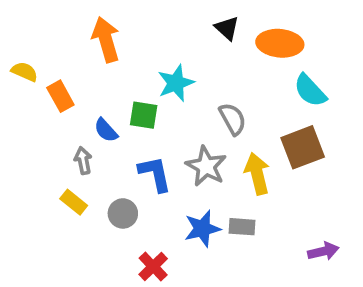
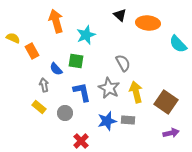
cyan star: (176, 83) -> (86, 35), moved
cyan semicircle: (310, 91) -> (178, 44), moved
brown square: (303, 147) -> (166, 102), moved, turned -35

